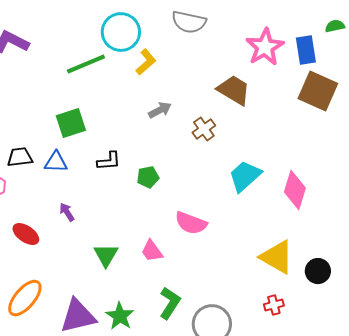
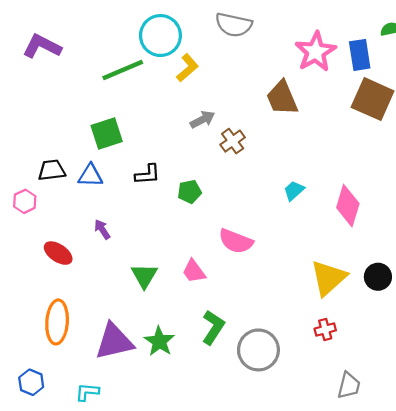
brown trapezoid: (234, 90) -> (282, 98), turned -144
brown cross: (204, 129) -> (233, 141), moved
cyan trapezoid: (245, 176) -> (294, 191), size x0.6
yellow triangle: (277, 257) -> (328, 278), turned 48
black circle: (318, 271) -> (378, 277), moved
orange ellipse: (25, 298) -> (57, 322), turned -36

